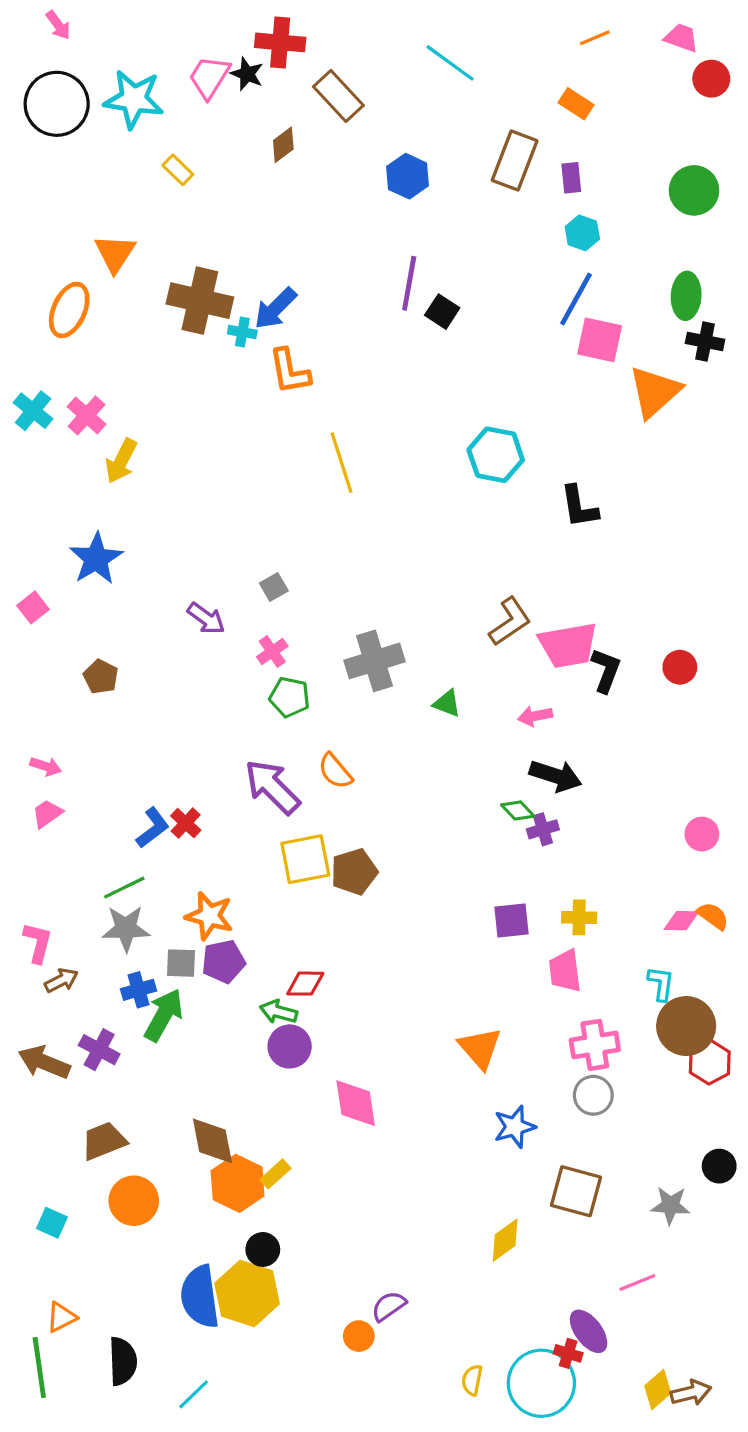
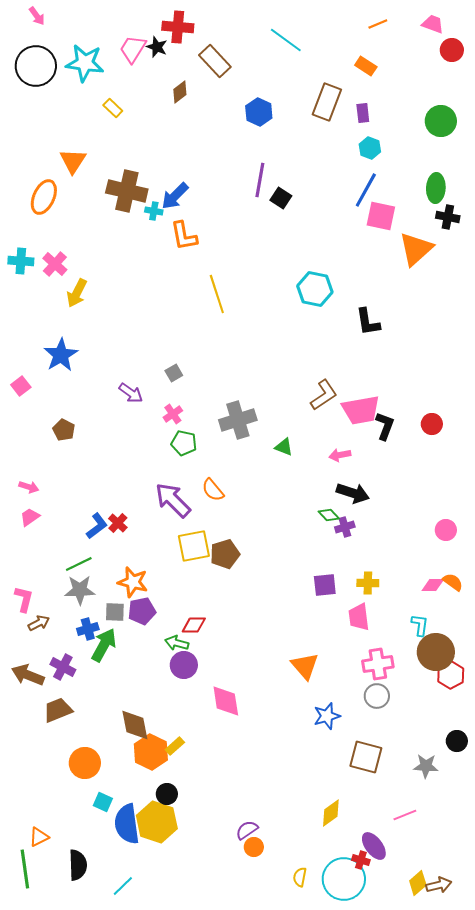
cyan cross: (33, 411) -> (21, 261), turned -35
brown trapezoid: (104, 1141) -> (58, 710), moved
cyan square: (52, 1223) -> (103, 802), moved
yellow diamond: (505, 1240) -> (331, 813), moved
orange circle: (359, 1336) -> (254, 847), moved

